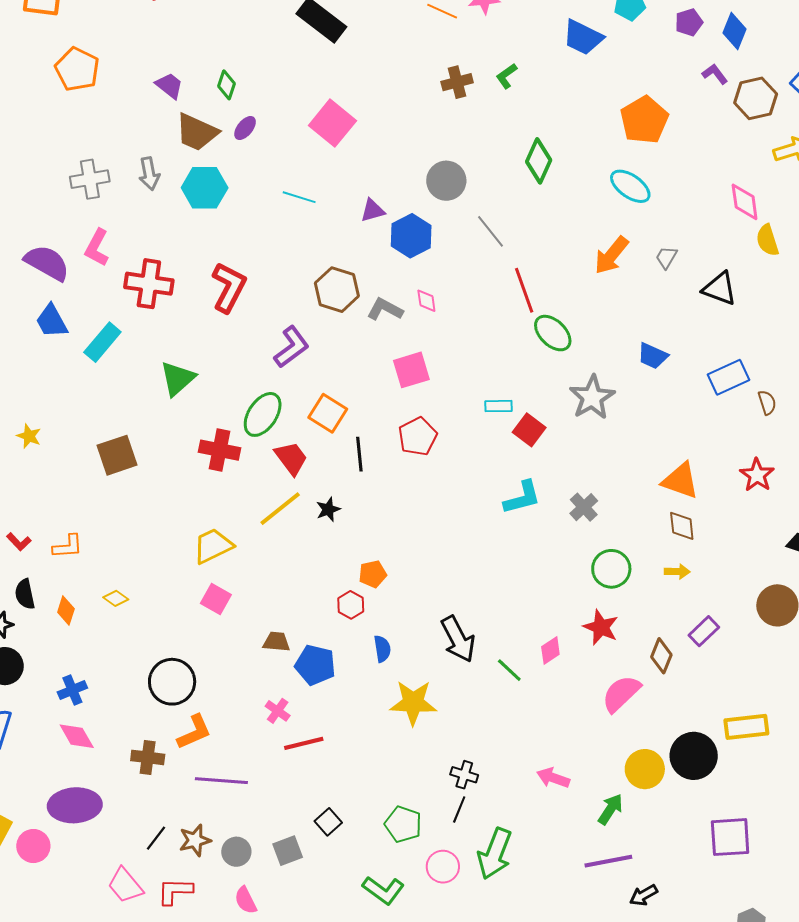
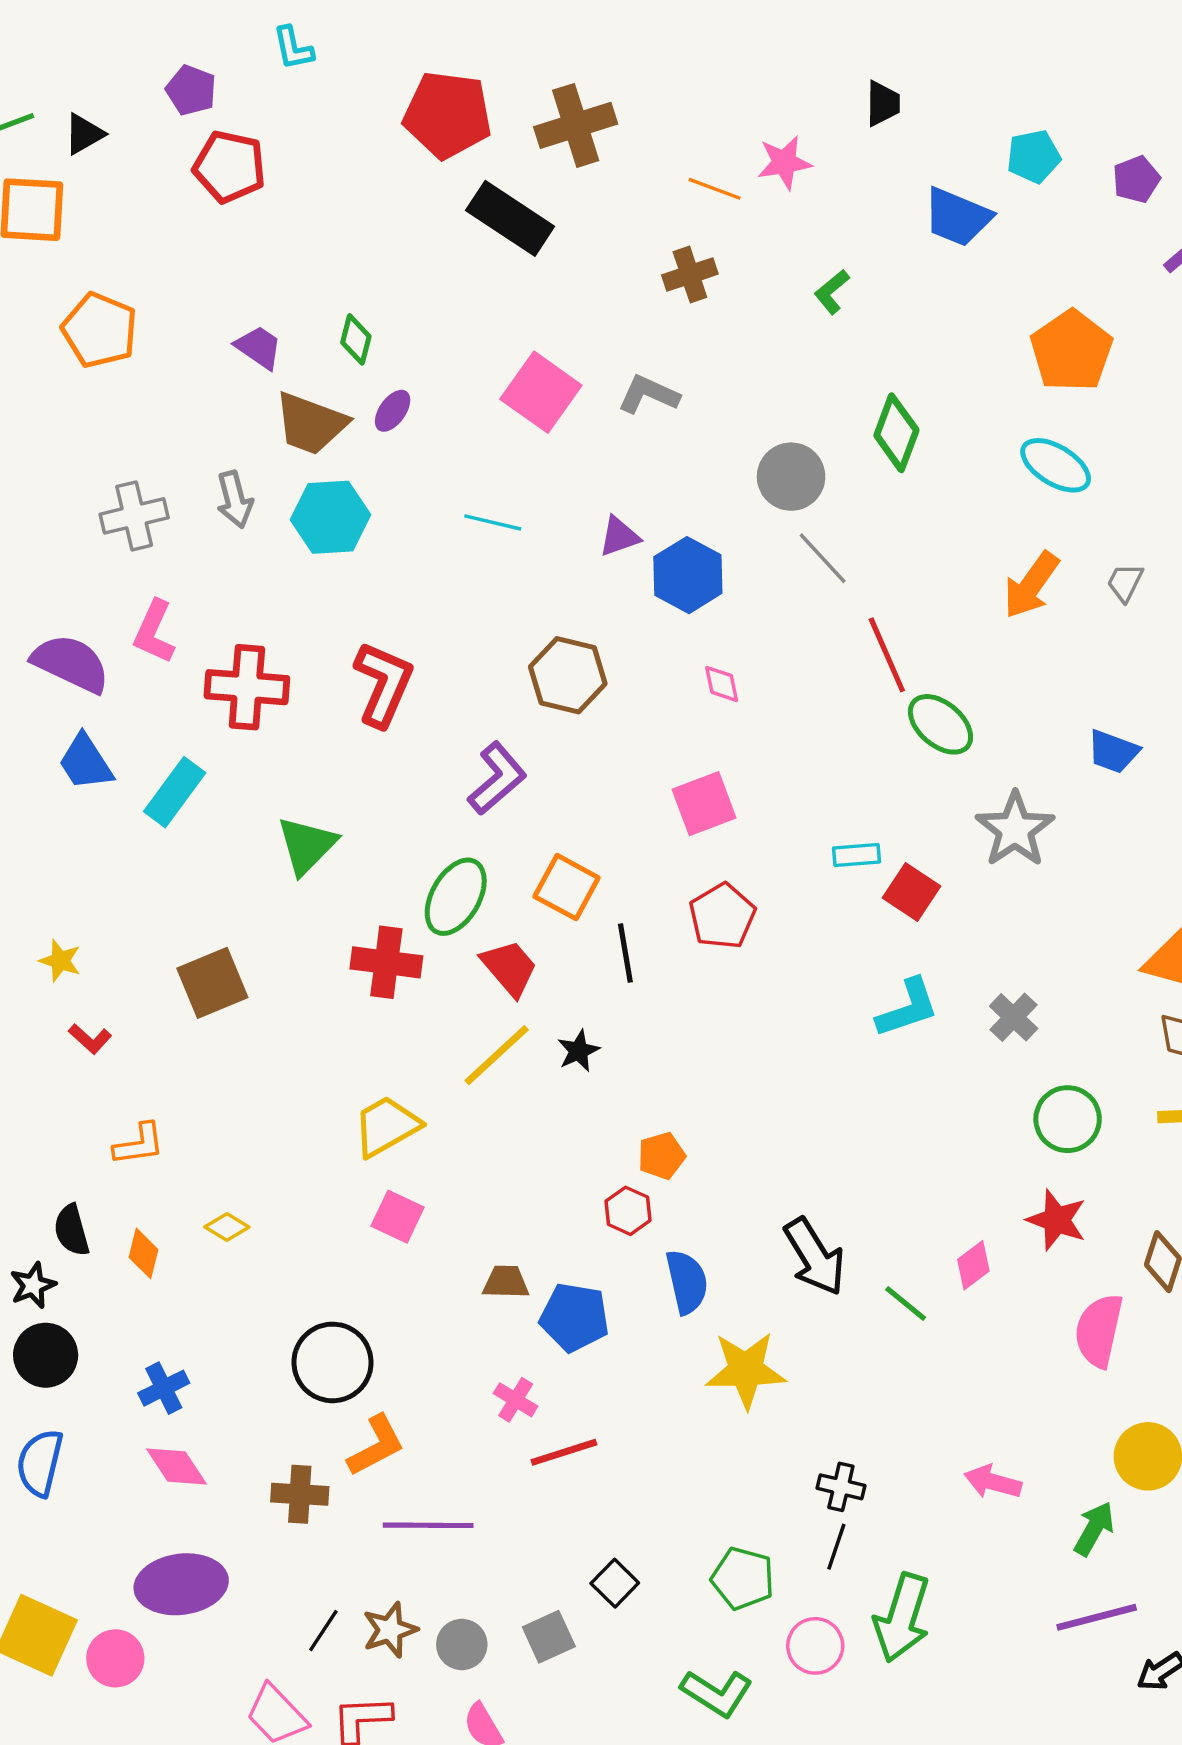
brown cross: (457, 82) -> (690, 274), moved
gray circle: (446, 181) -> (791, 477), moved
gray L-shape: (385, 309) -> (648, 394), moved
red L-shape: (19, 542) -> (90, 1039), moved
blue semicircle: (382, 649) -> (687, 1282), size x1.4
pink semicircle: (621, 694) -> (1099, 1331), turned -30

